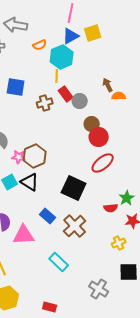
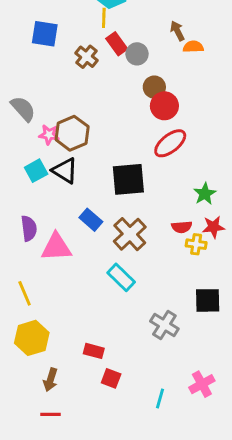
brown cross: (45, 103) -> (87, 57), turned -35
black square: (74, 188) -> (128, 179), turned -30
red semicircle: (111, 208) -> (182, 227), moved
yellow cross: (119, 243) -> (196, 244), moved, turned 32
cyan rectangle: (59, 262) -> (121, 277), moved

